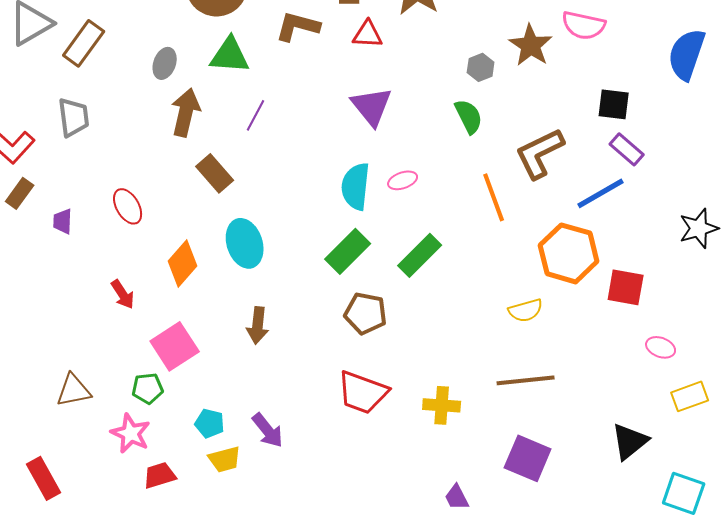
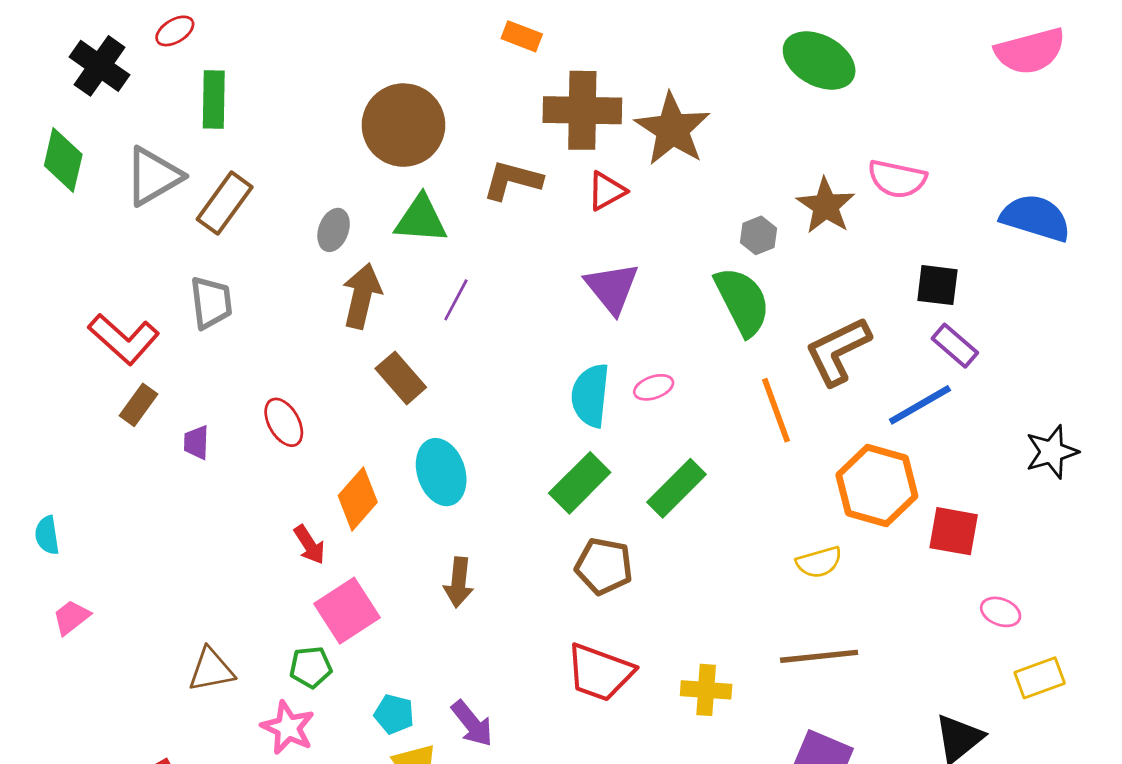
red triangle: (368, 34) -> (607, 191), turned -32
blue semicircle: (687, 54) -> (1036, 218), turned 88
green semicircle: (469, 116) -> (742, 301), size x1.5
red arrow: (123, 294) -> (309, 545), moved

